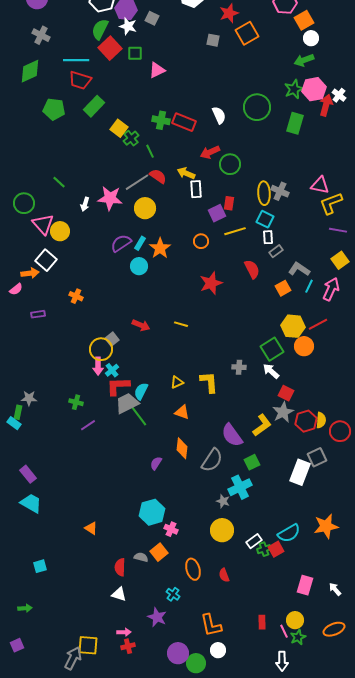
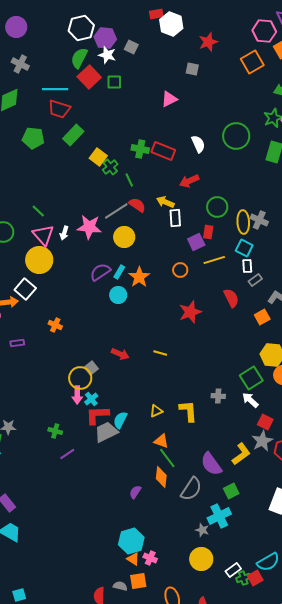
orange square: (247, 33) -> (252, 62), moved
pink triangle: (157, 70) -> (169, 99), moved
green circle: (230, 164) -> (217, 207), moved
pink triangle: (43, 224) -> (43, 235), moved
yellow circle: (60, 231) -> (39, 260), size x1.4
green line: (139, 416) -> (167, 458), moved
orange triangle: (91, 528) -> (133, 559), moved
orange square: (159, 552) -> (138, 581), turned 30

